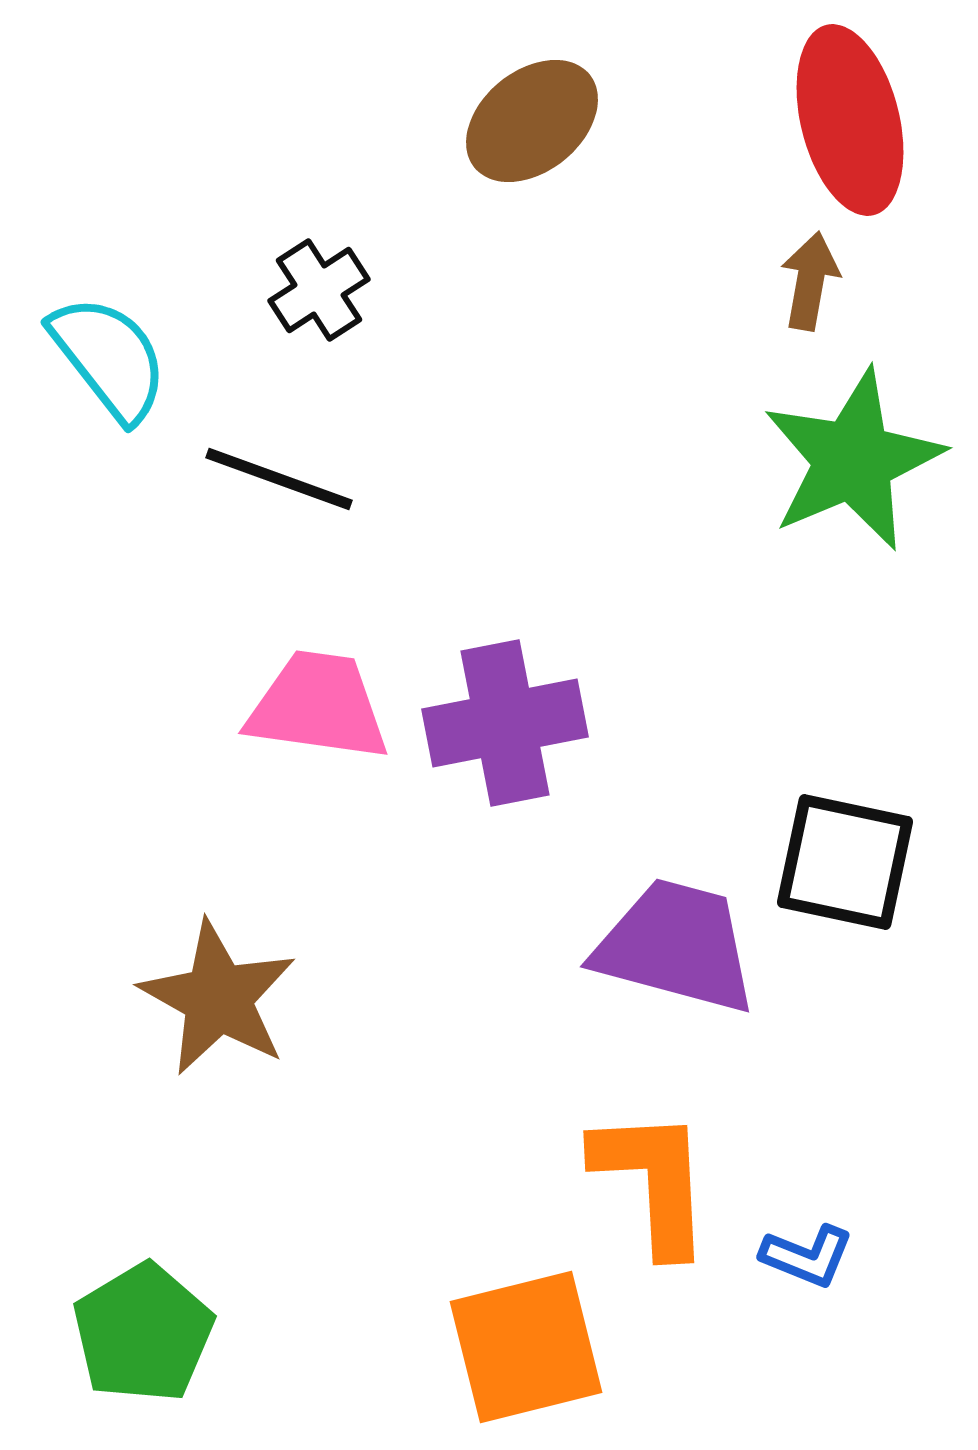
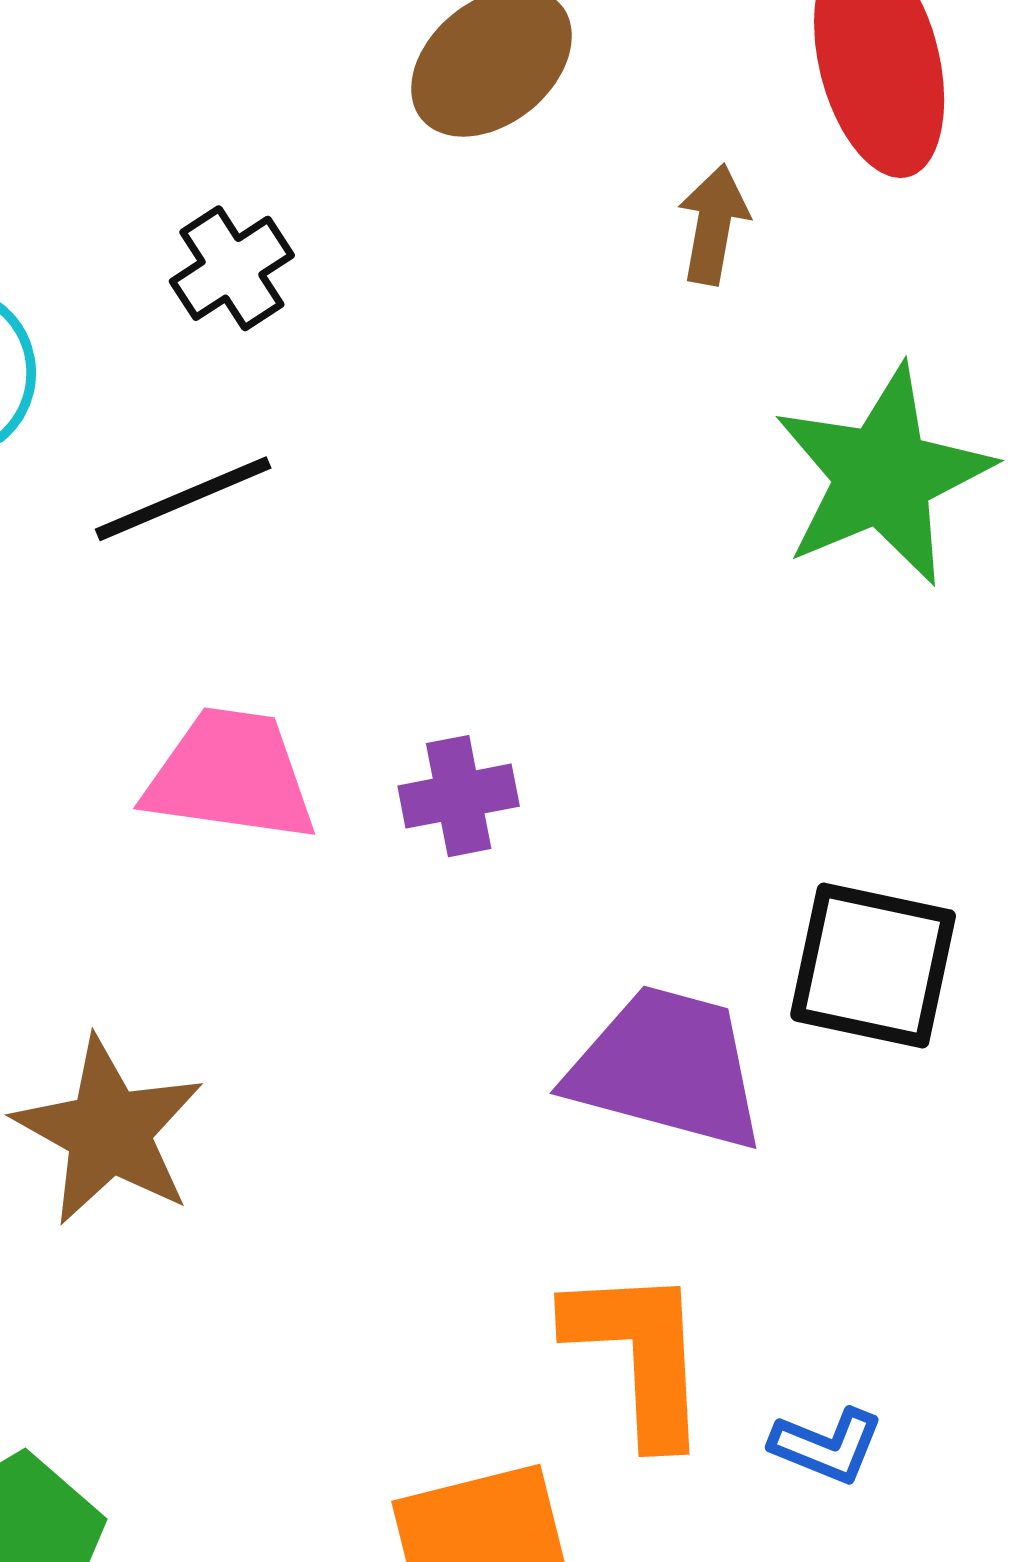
brown arrow: (810, 281) -> (713, 224), moved
black line: (279, 479) -> (183, 499), turned -43
purple cross: (505, 723) -> (459, 796), size x0.6

